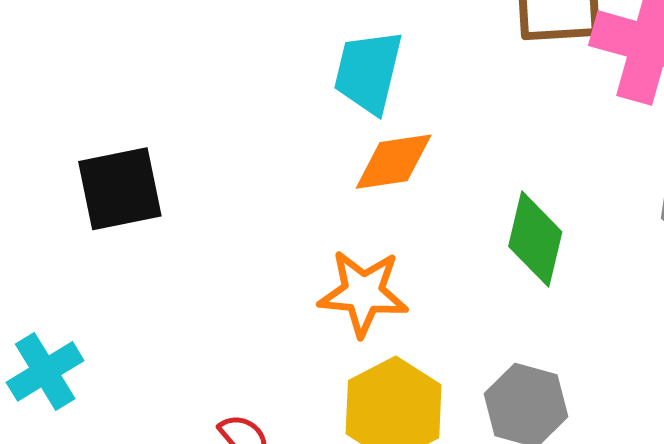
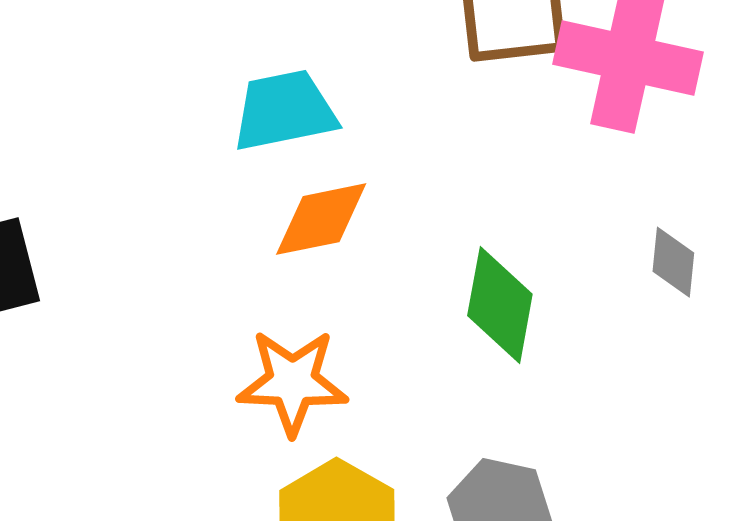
cyan trapezoid: (368, 72) -> (284, 111), turned 68

